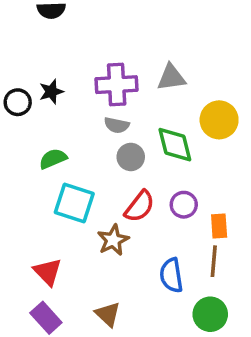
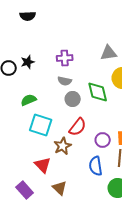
gray triangle: (171, 77) -> (109, 53), moved
purple cross: (117, 85) -> (65, 58), size x0.7
purple circle: (184, 205) -> (103, 140), moved
red triangle: (48, 272) -> (43, 165), moved

